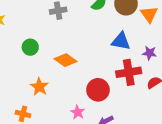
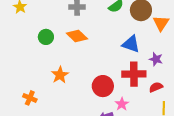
orange diamond: (66, 60) -> (77, 36), moved
orange star: (39, 87) -> (60, 75), moved
pink star: (78, 112) -> (122, 104), moved

